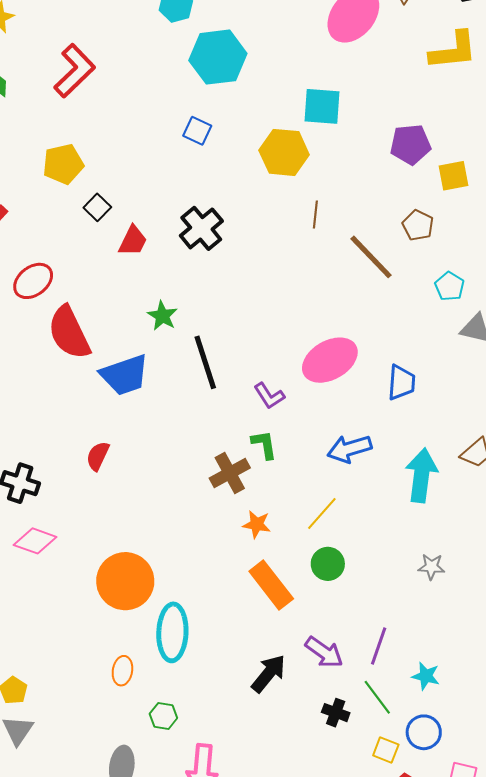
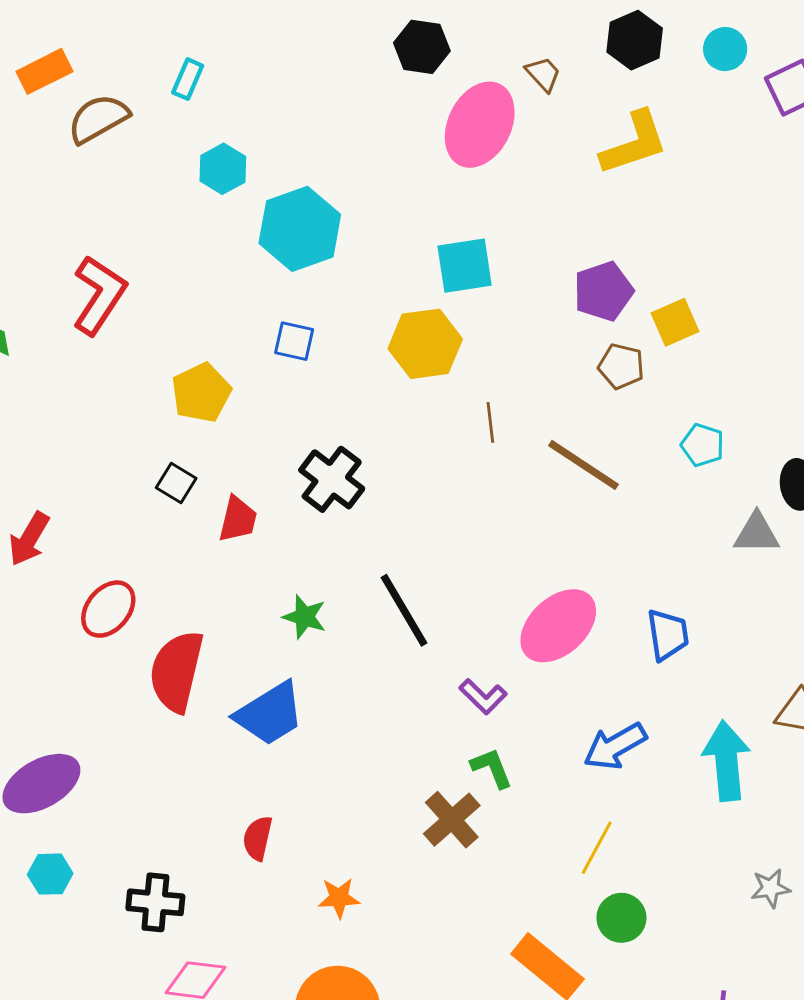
yellow pentagon: (63, 164) -> (201, 393), moved
brown pentagon: (418, 225) -> (621, 366), moved
cyan pentagon: (450, 286) -> (703, 445), moved
red semicircle: (69, 333) -> (177, 671), turned 52
black line: (205, 362) -> (404, 610), moved
orange star: (257, 524) -> (339, 898), moved

